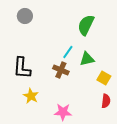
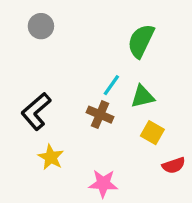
black L-shape: (22, 68) -> (36, 111), turned 45
yellow square: (104, 78) -> (152, 133), moved
red semicircle: (106, 101) -> (174, 165), turned 64

